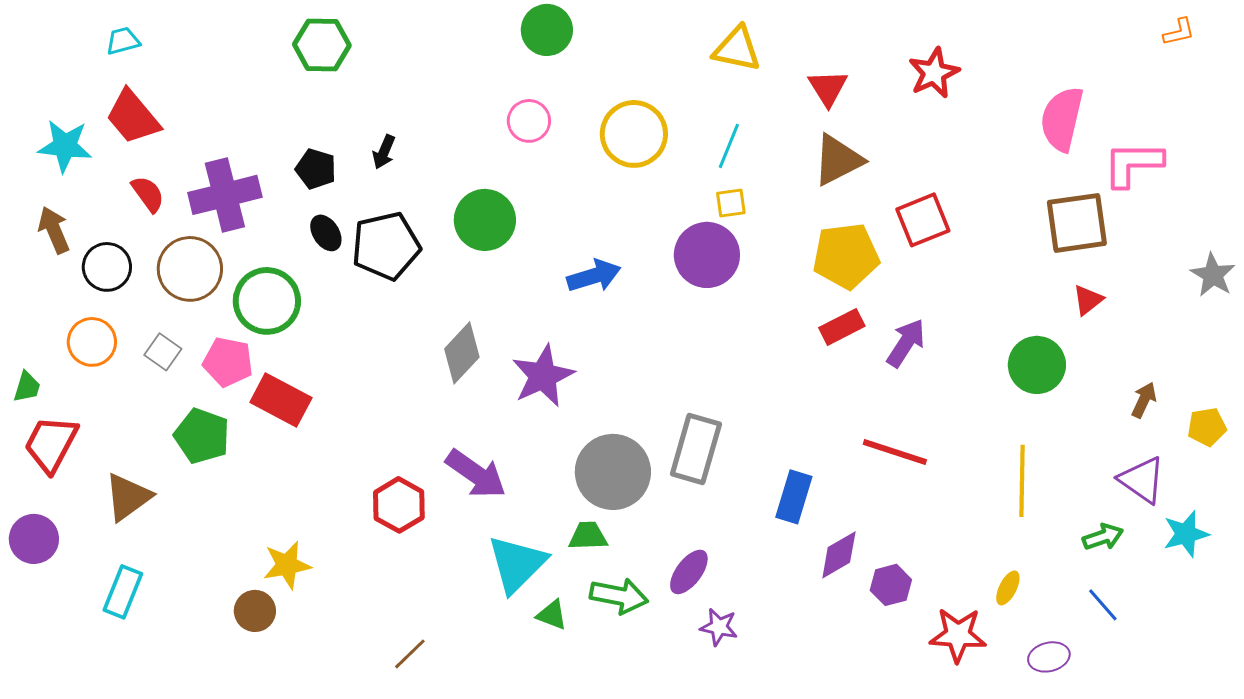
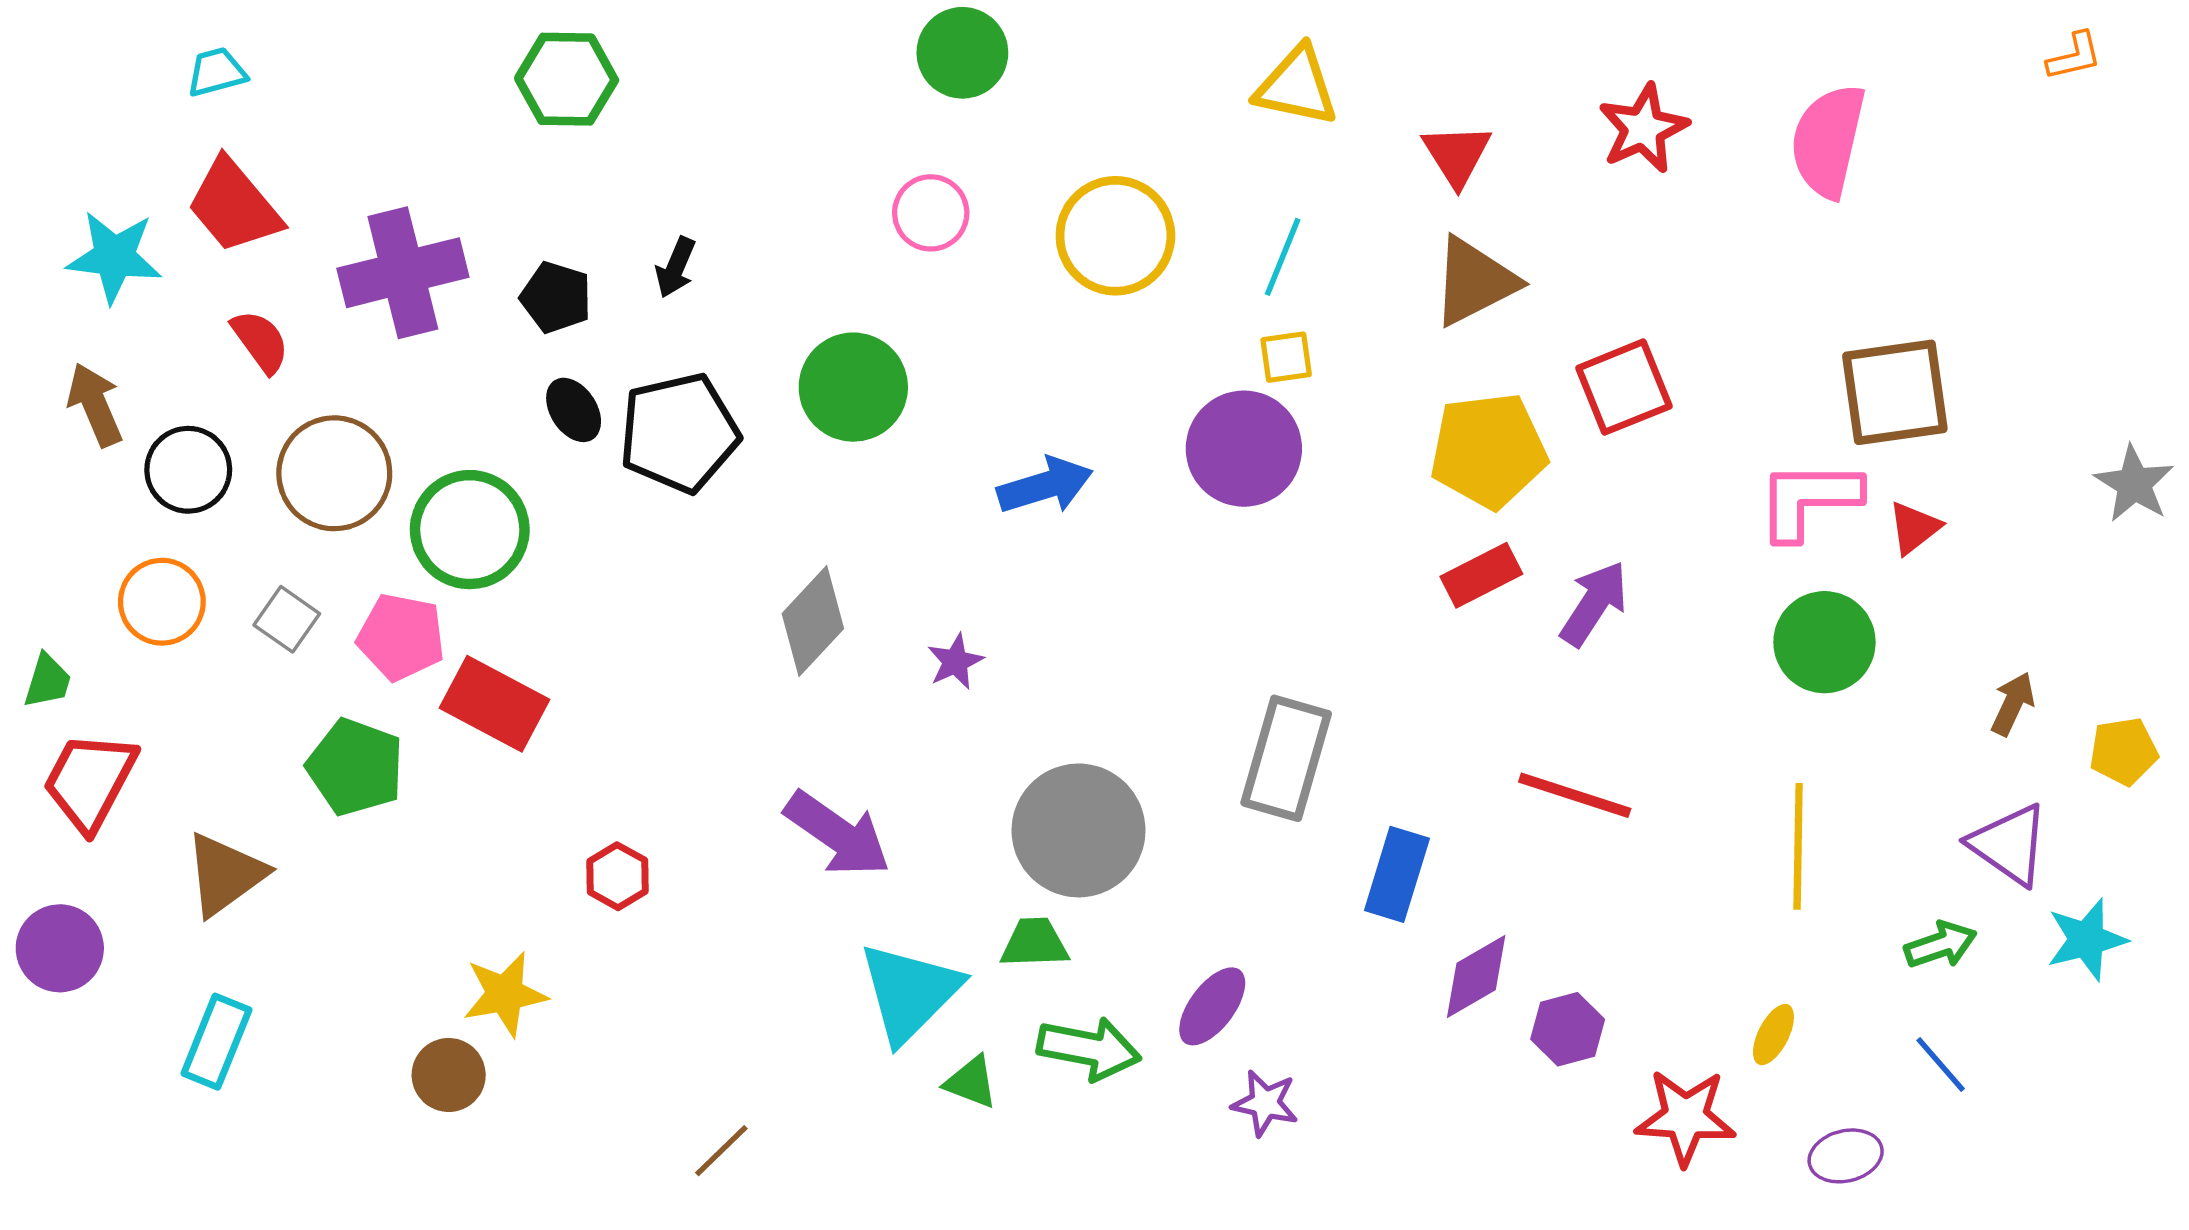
pink semicircle: (1062, 119) -> (1828, 141), moved
pink L-shape: (1133, 164) -> (1809, 500), moved
purple cross: (225, 195) -> (403, 273), moved
purple star: (543, 376) -> (955, 662), size x0.5
gray rectangle: (696, 449) -> (1286, 758), moved
red hexagon: (399, 505) -> (618, 876), moved, size x0.7

